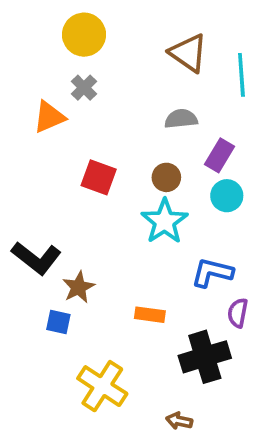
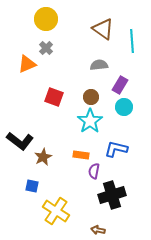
purple semicircle: (238, 313) -> (94, 171), moved
orange rectangle: (150, 315) -> (81, 155), moved
blue square: (58, 322) -> (32, 186), moved

